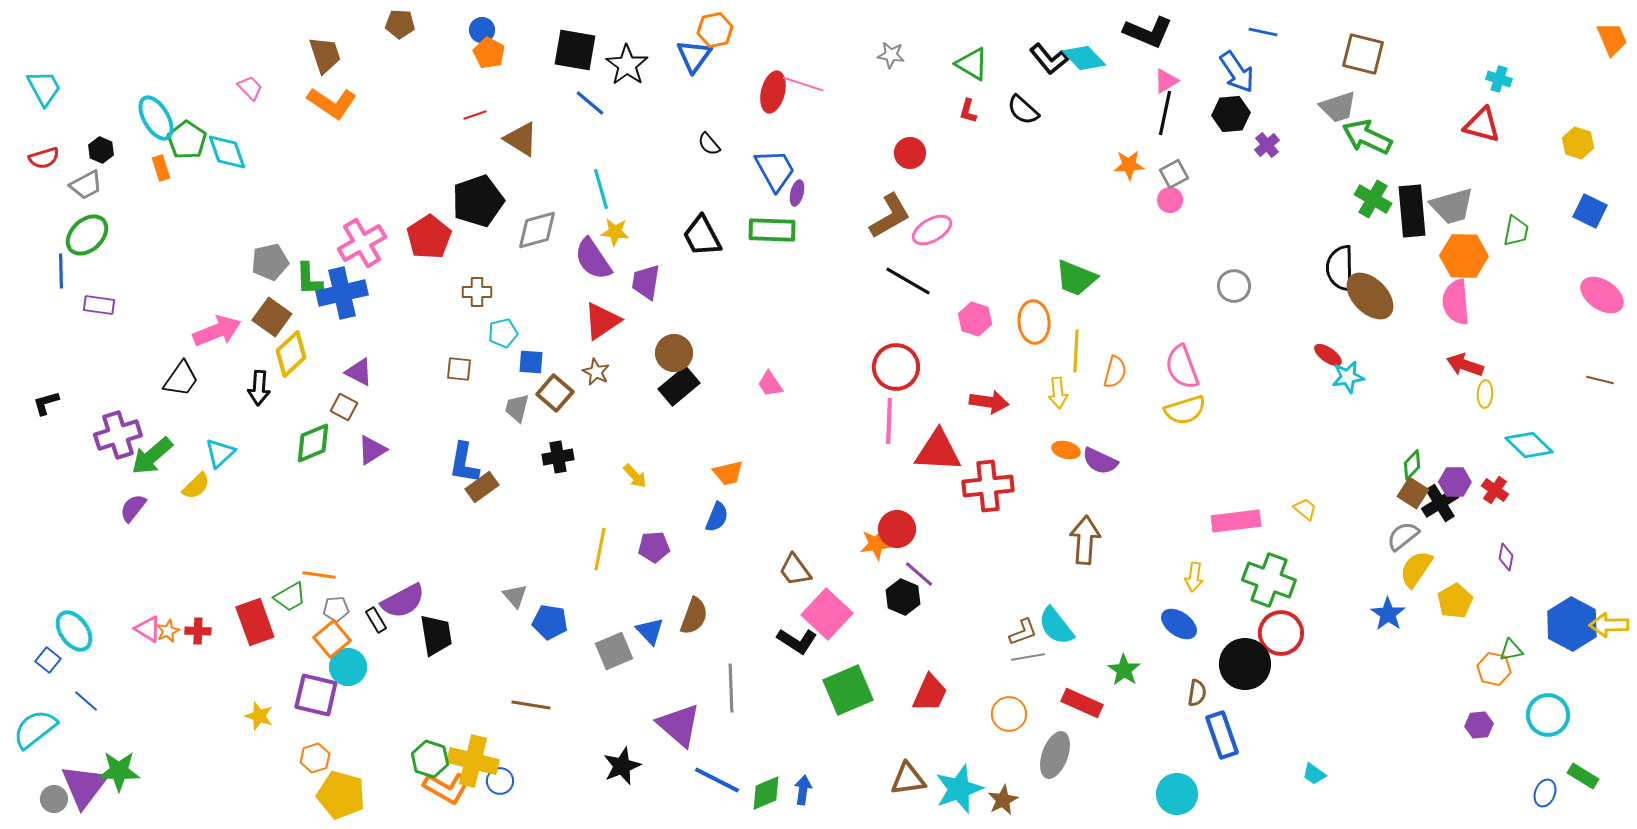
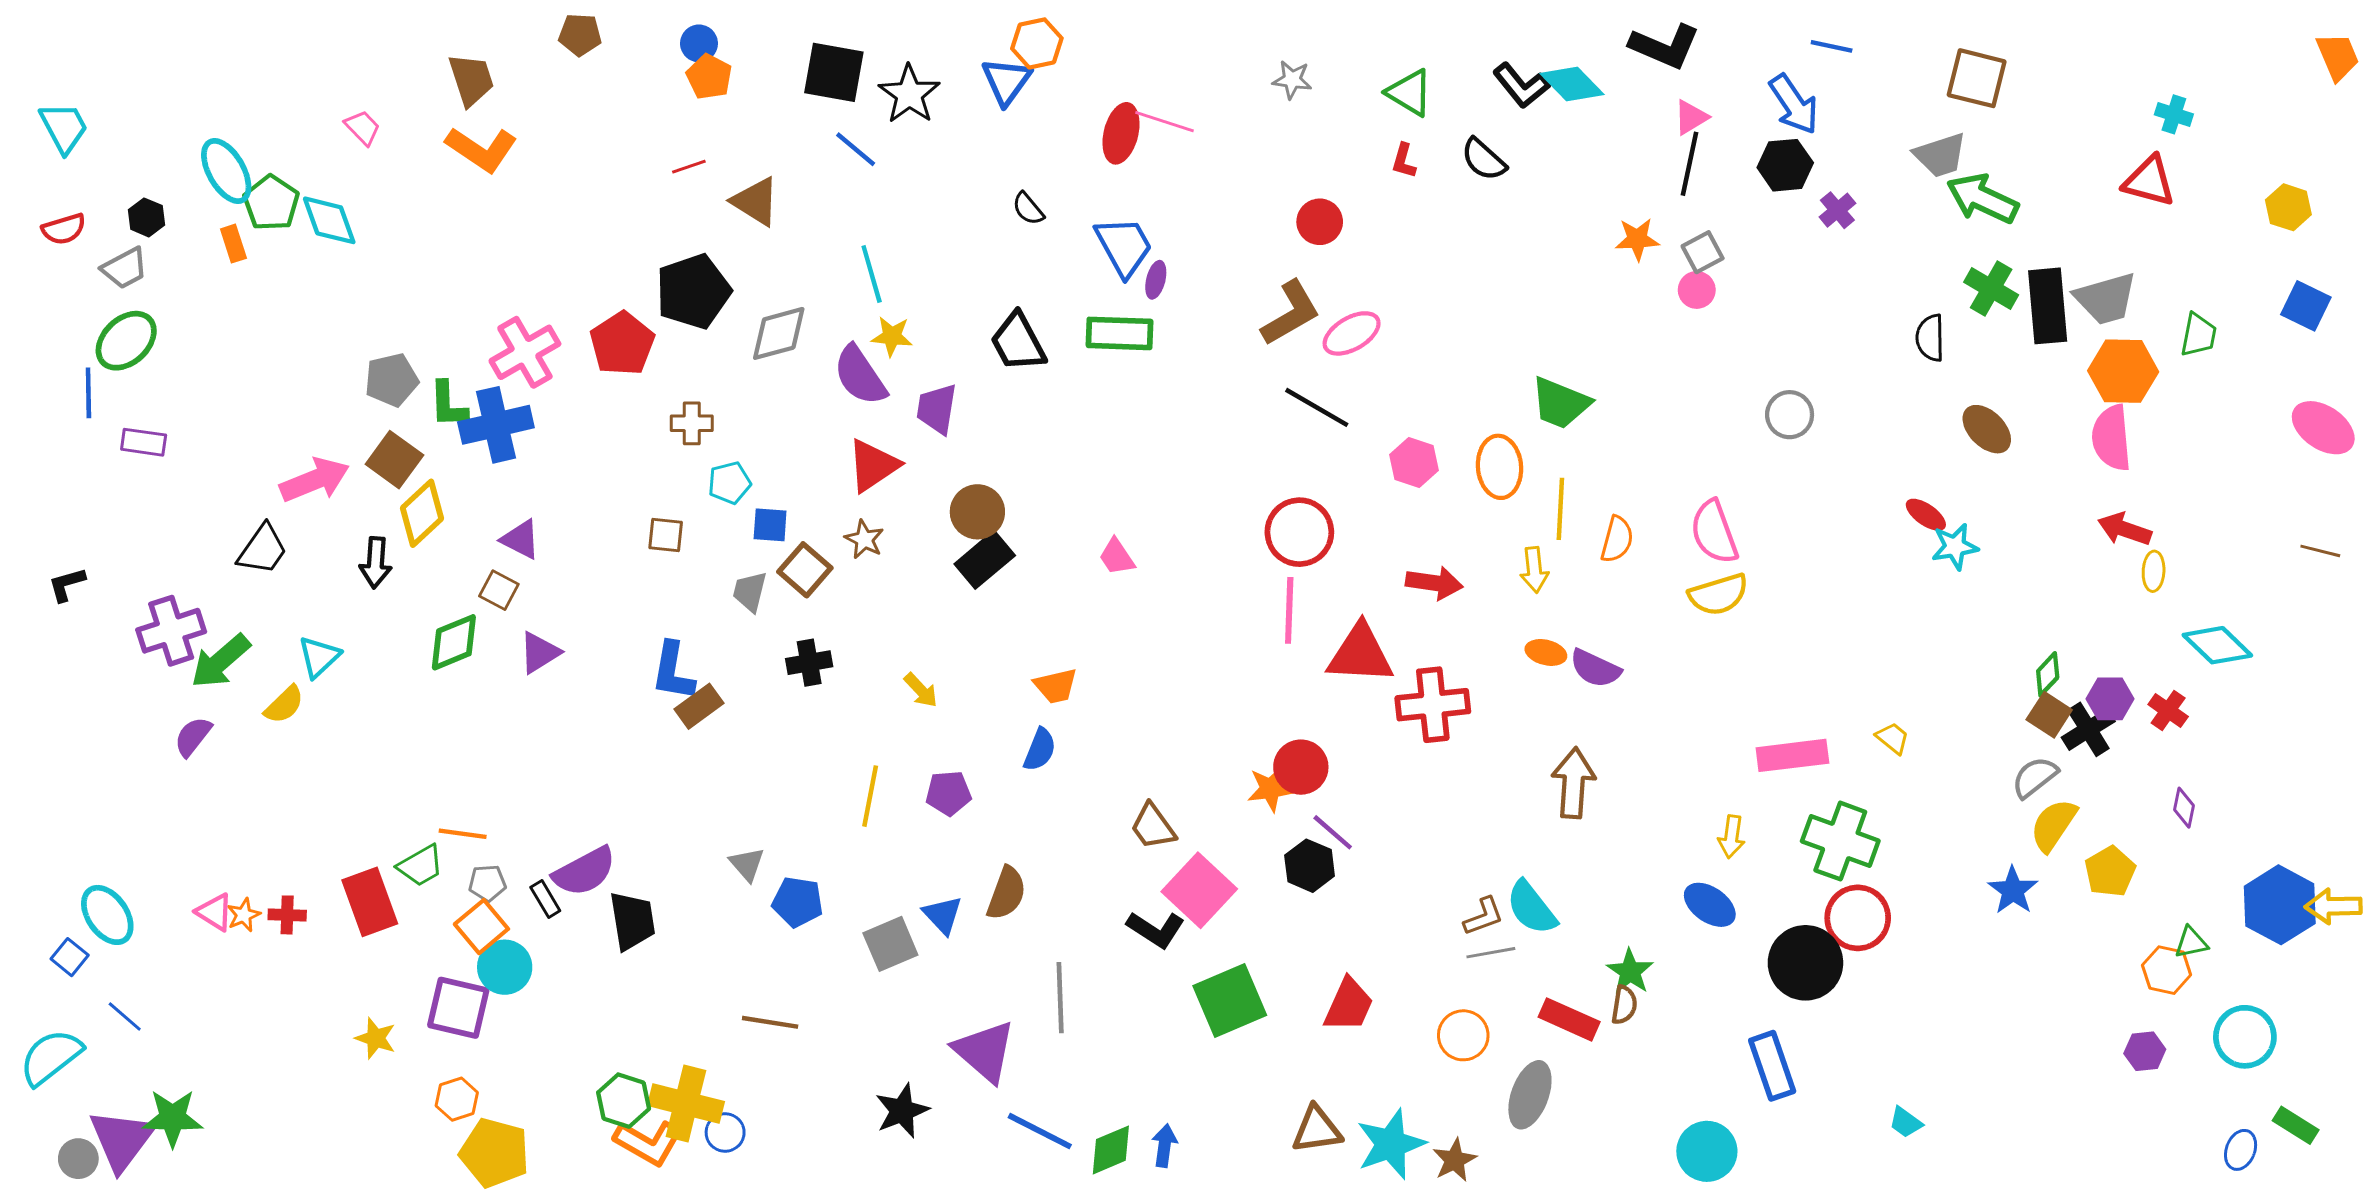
black semicircle: (1340, 268) -> (1930, 338), moved, size x0.7
brown ellipse: (1370, 296) -> (1987, 429), size x0.7
brown semicircle: (1197, 693) -> (1624, 1005), moved

